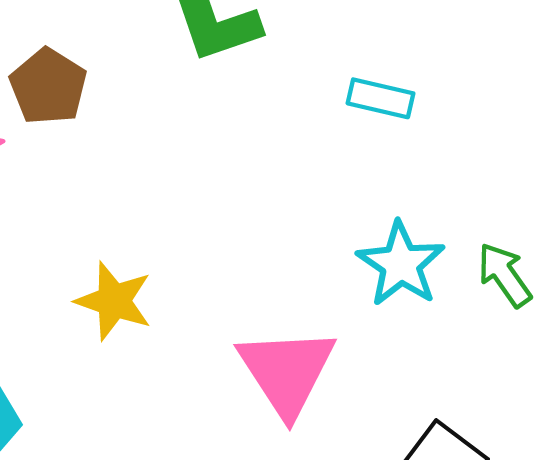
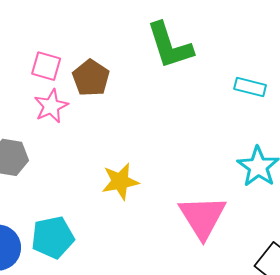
yellow star: (114, 301) -> (120, 181), turned -30

